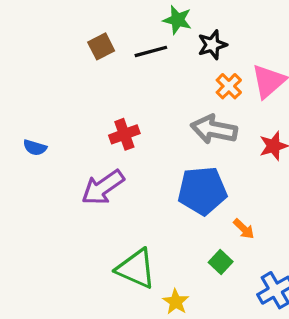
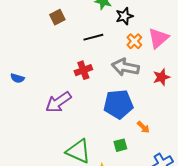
black line: (151, 51) -> (93, 37), moved
red cross: (124, 134) -> (83, 70), moved
green square: (221, 262) -> (120, 145), moved, turned 32

